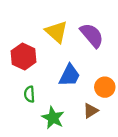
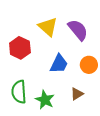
orange circle: (105, 87) -> (89, 65), moved
green semicircle: (29, 94) -> (19, 92), moved, size x1.6

